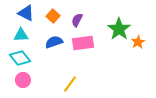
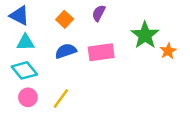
blue triangle: (26, 13) -> (19, 16), moved
purple semicircle: (77, 20) -> (99, 13), moved
yellow line: (70, 84) -> (61, 99), moved

